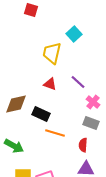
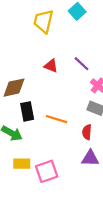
yellow trapezoid: (52, 53) -> (43, 21), moved
black rectangle: (41, 114) -> (27, 111), moved, turned 54

